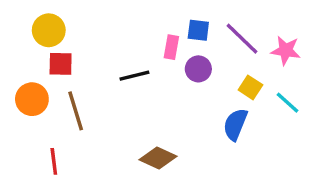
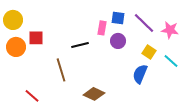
yellow circle: (49, 30) -> (13, 20), moved
orange circle: (32, 99) -> (16, 47), moved
brown line: (76, 111) -> (61, 70), moved
red line: (54, 161) -> (32, 96), turned -42

